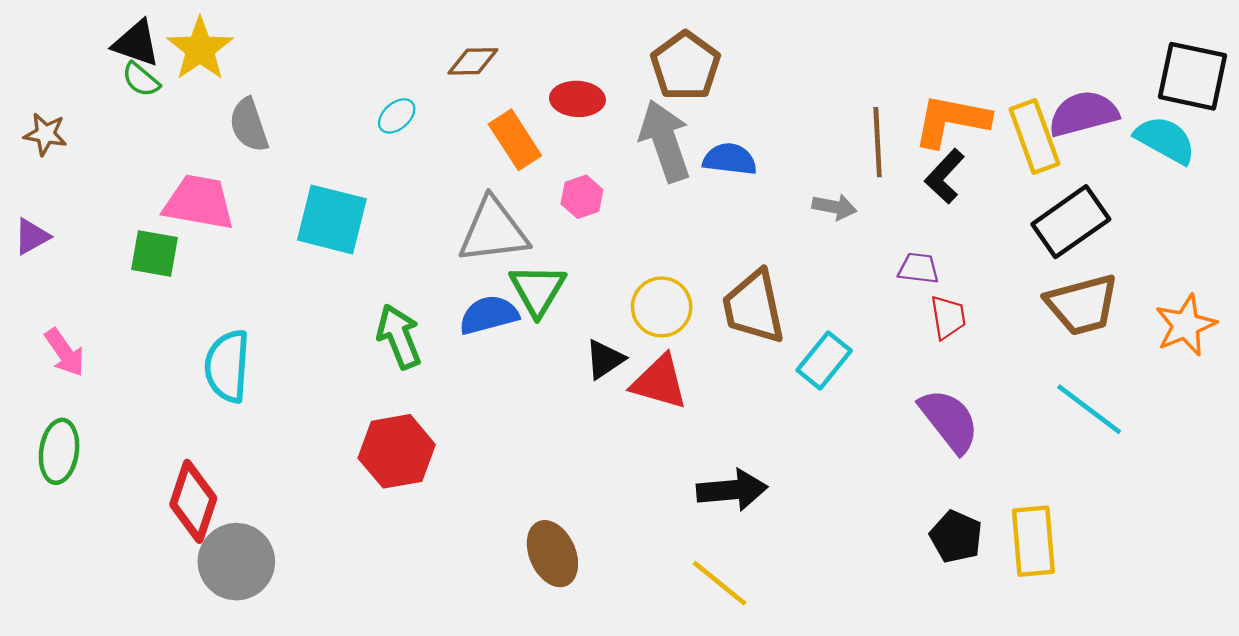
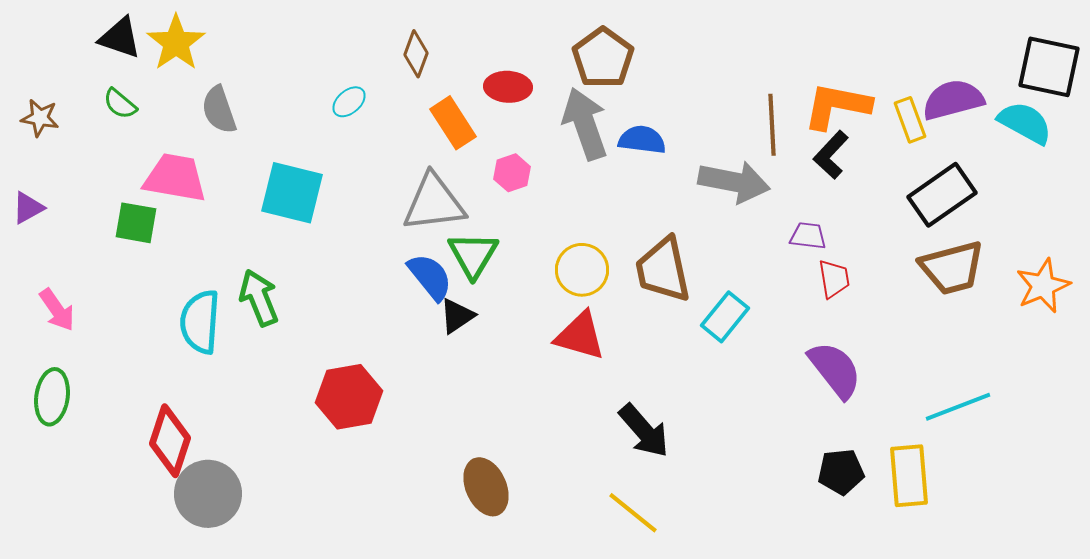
brown diamond: (473, 61) -> (416, 54), turned -69
green semicircle: (141, 80) -> (120, 104), moved
yellow rectangle: (1034, 136) -> (910, 120), size x0.7
gray arrow: (834, 207) -> (734, 182), size x1.8
blue semicircle: (489, 315) -> (430, 277), turned 66
green arrow: (399, 337) -> (259, 298), moved
black triangle: (605, 359) -> (457, 316), moved
cyan line: (1089, 409) -> (958, 407), moved, turned -58
black arrow: (732, 490) -> (644, 431), turned 54
black pentagon: (956, 537) -> (841, 472), turned -30

